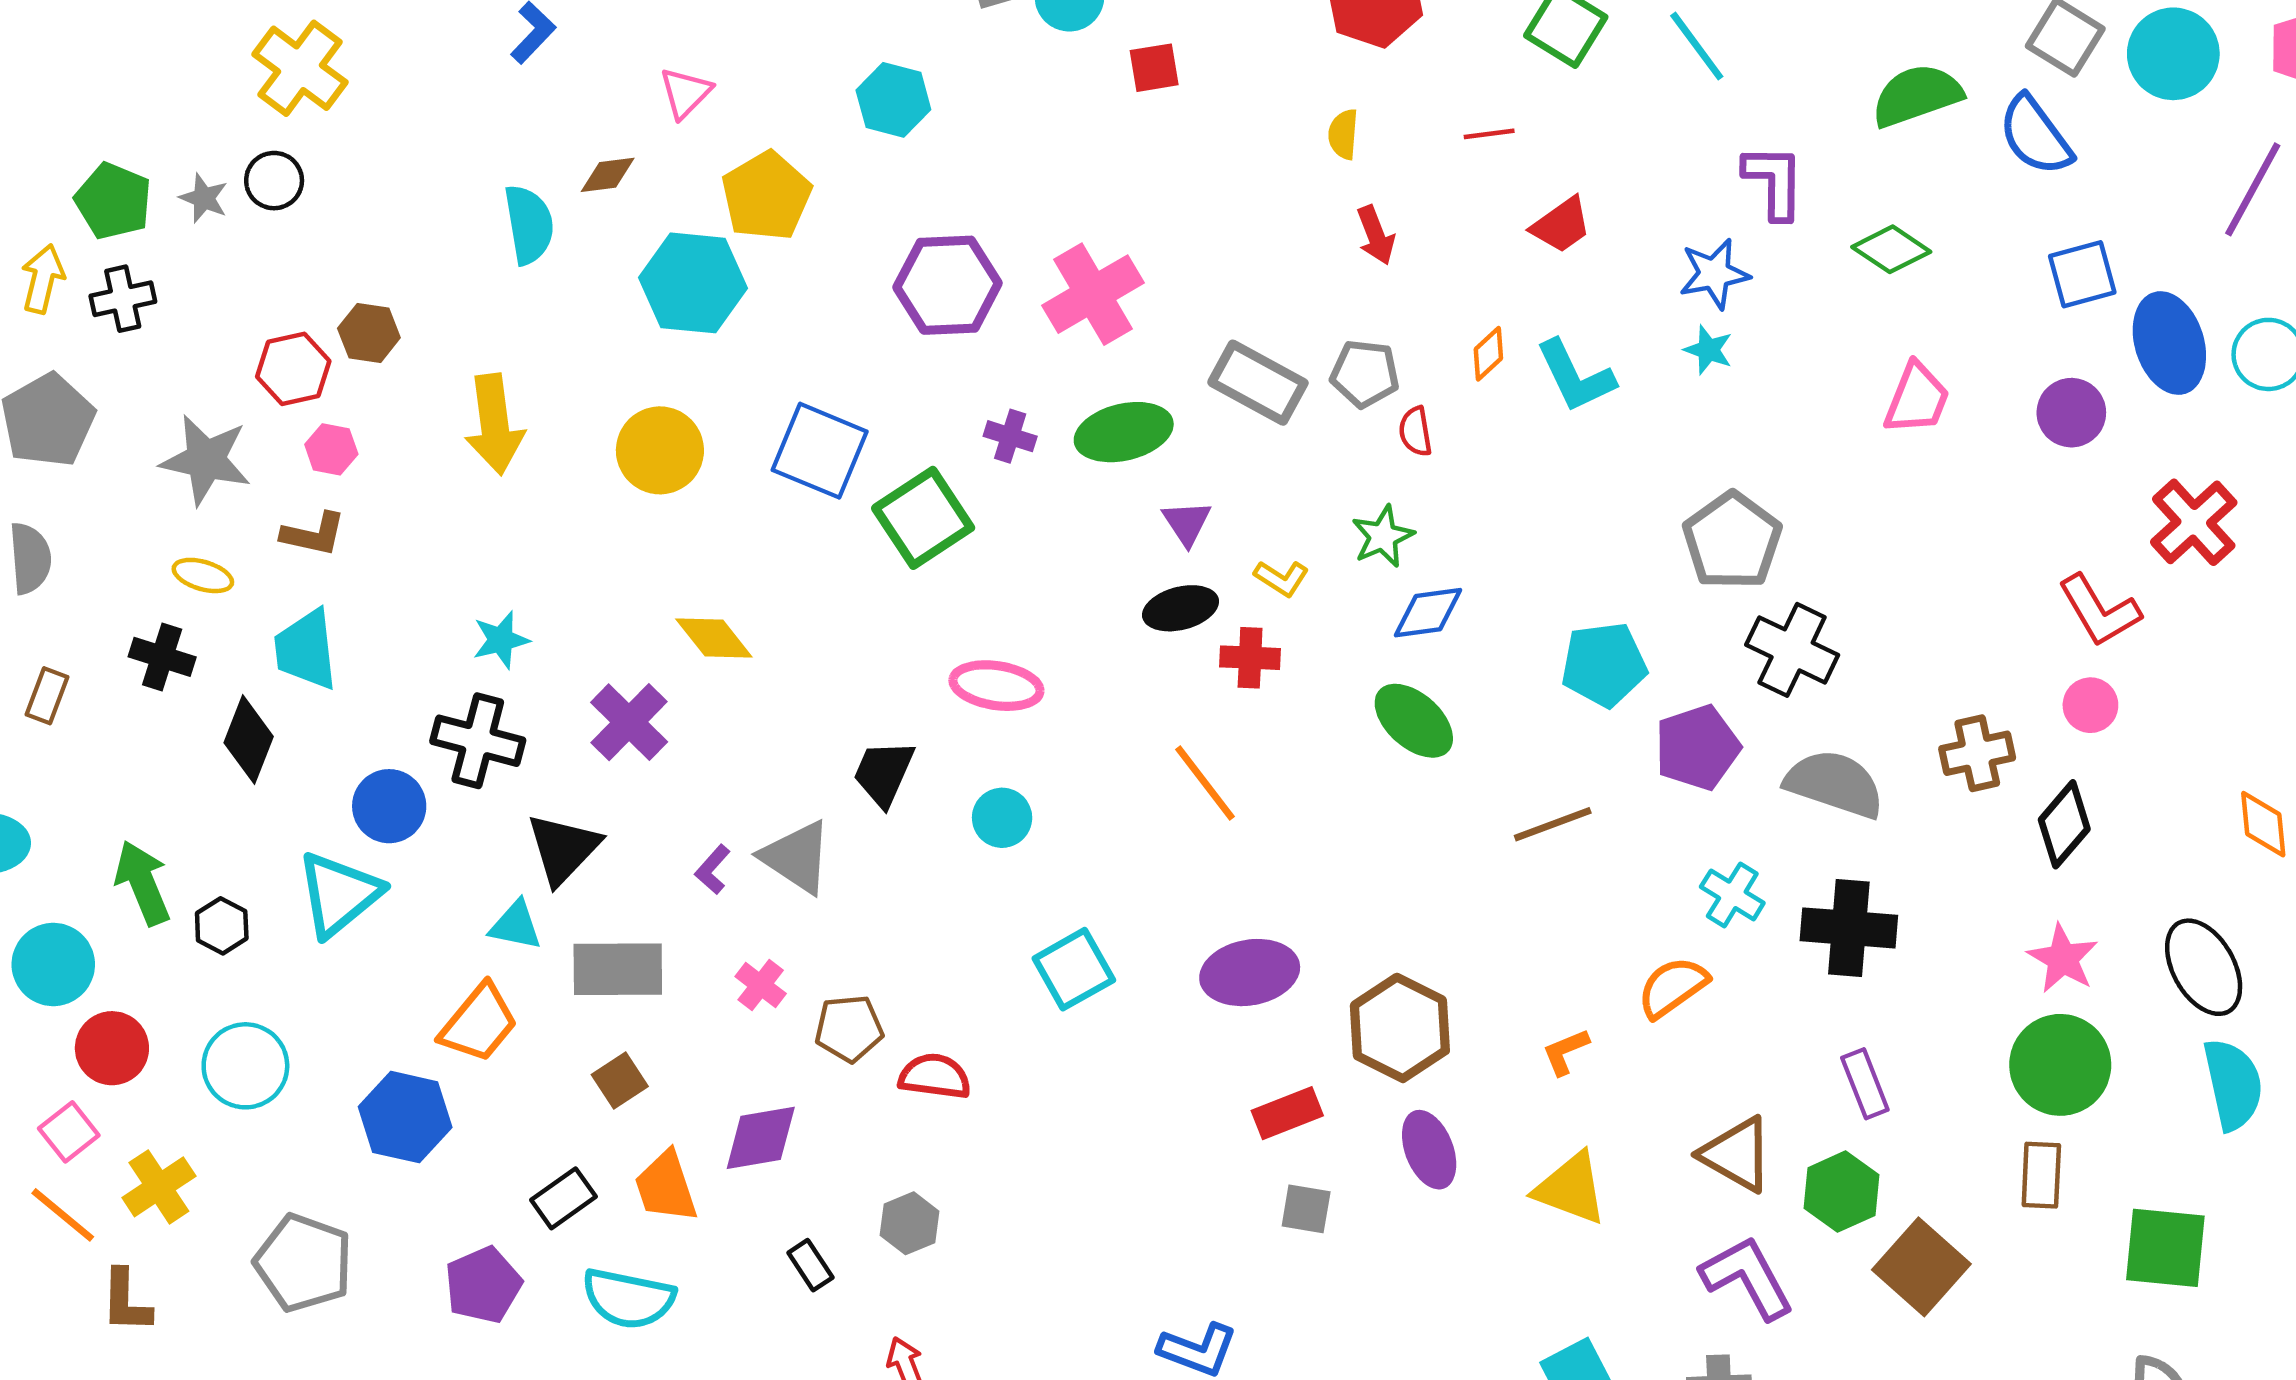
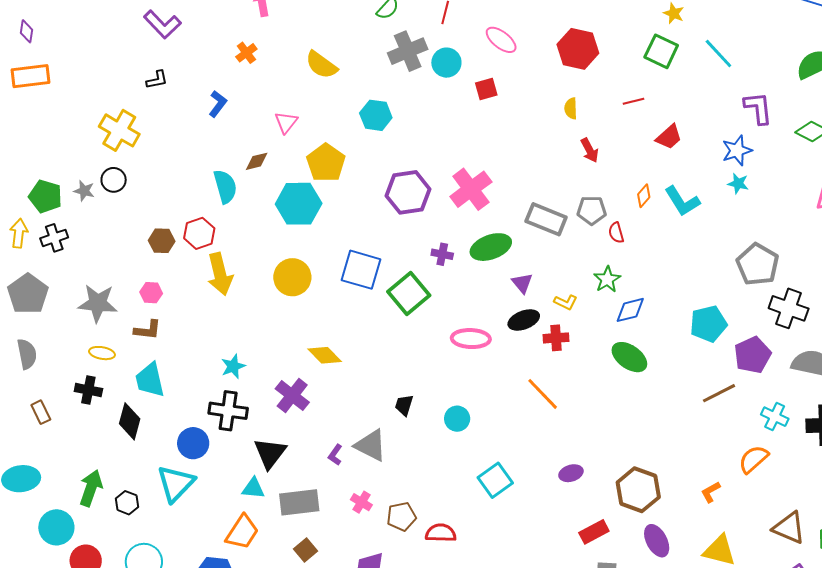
red hexagon: (293, 369) -> (199, 233), moved
pink ellipse: (996, 686) -> (471, 339), moved
brown rectangle: (47, 696) -> (41, 412), turned -40
black trapezoid: (884, 773) -> (404, 405), size x0.7
brown line: (1553, 824) -> (719, 393), moved
green arrow: (143, 883) -> (91, 488), turned 48
purple ellipse: (1250, 973) -> (571, 473), size x0.6

